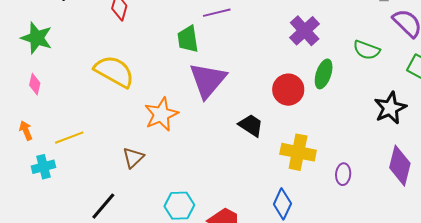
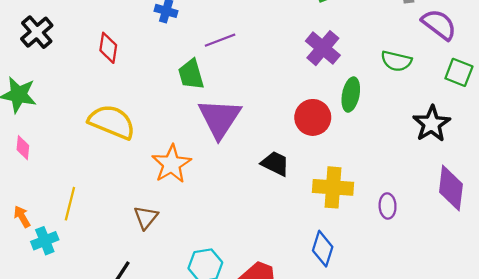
orange arrow: (26, 131) -> (22, 217), moved
yellow line: (69, 138) -> (70, 204), turned -48

